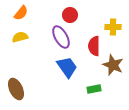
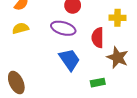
purple ellipse: (61, 37) -> (63, 28), turned -45

